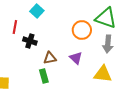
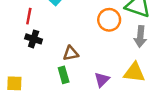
black cross: (30, 41) -> (34, 39), moved
purple triangle: (76, 58) -> (102, 80), moved, turned 32

